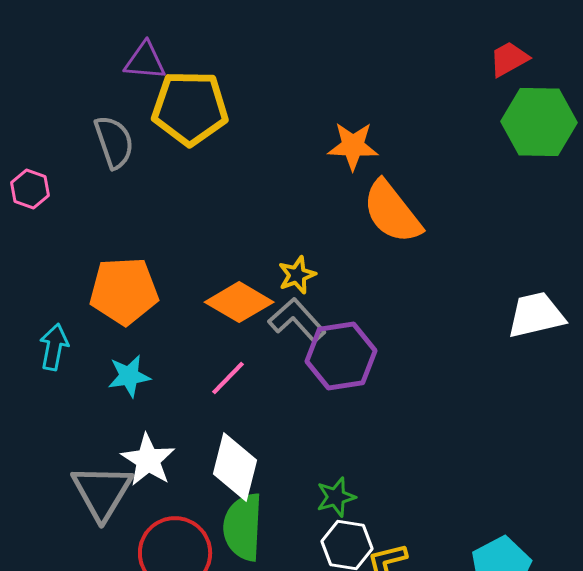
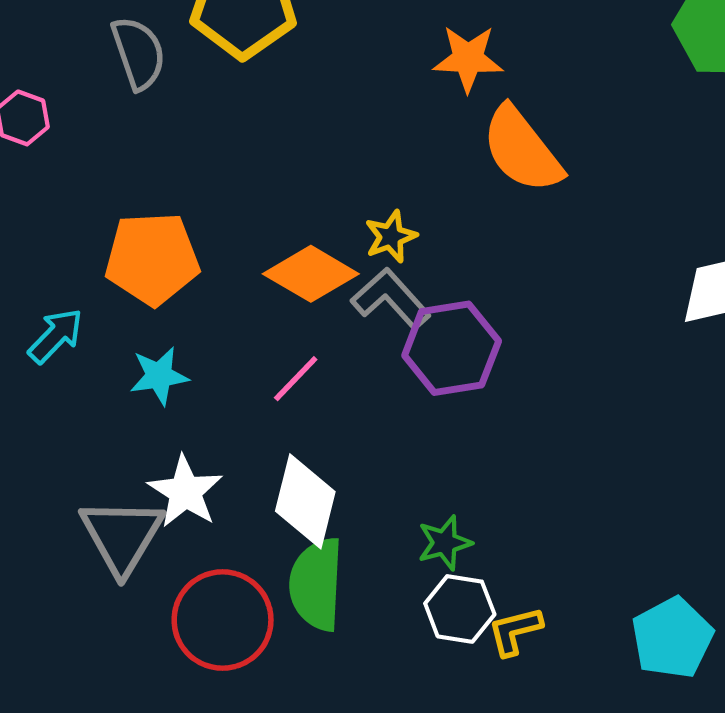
cyan arrow: (54, 347) -> (56, 336), turned 33

